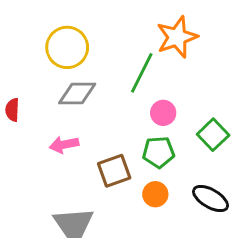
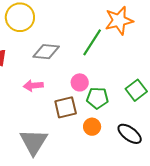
yellow circle: (67, 47) -> (20, 17), moved
pink circle: (163, 113) -> (80, 82), moved

